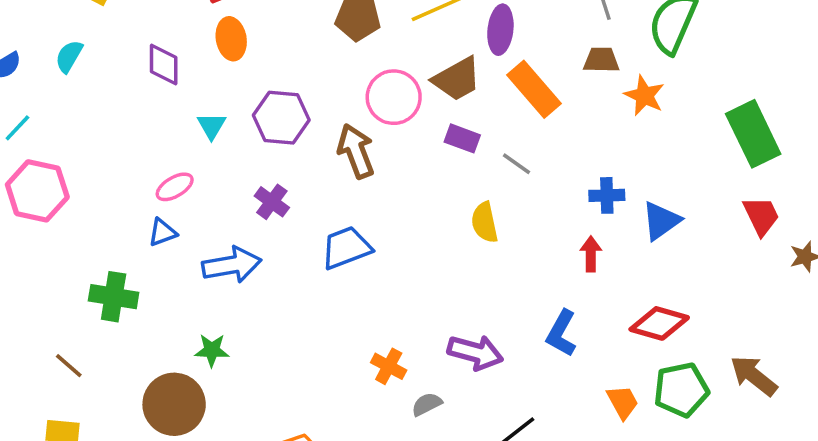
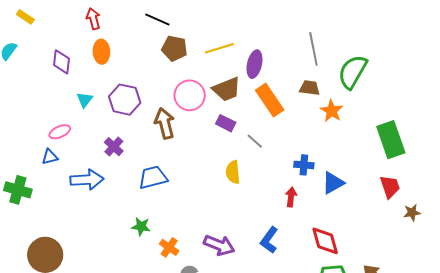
red diamond: (659, 323) -> (325, 241), turned 52
green star: (212, 350) -> (141, 227), moved

